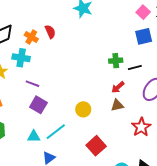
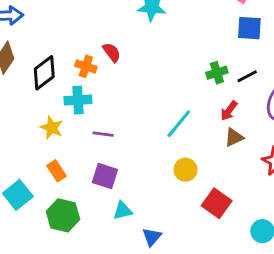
blue square: (144, 36) -> (249, 28), turned 30
purple square: (38, 105) -> (105, 176), moved
yellow circle: (83, 109) -> (185, 170), moved
cyan line: (56, 132) -> (179, 124), moved

